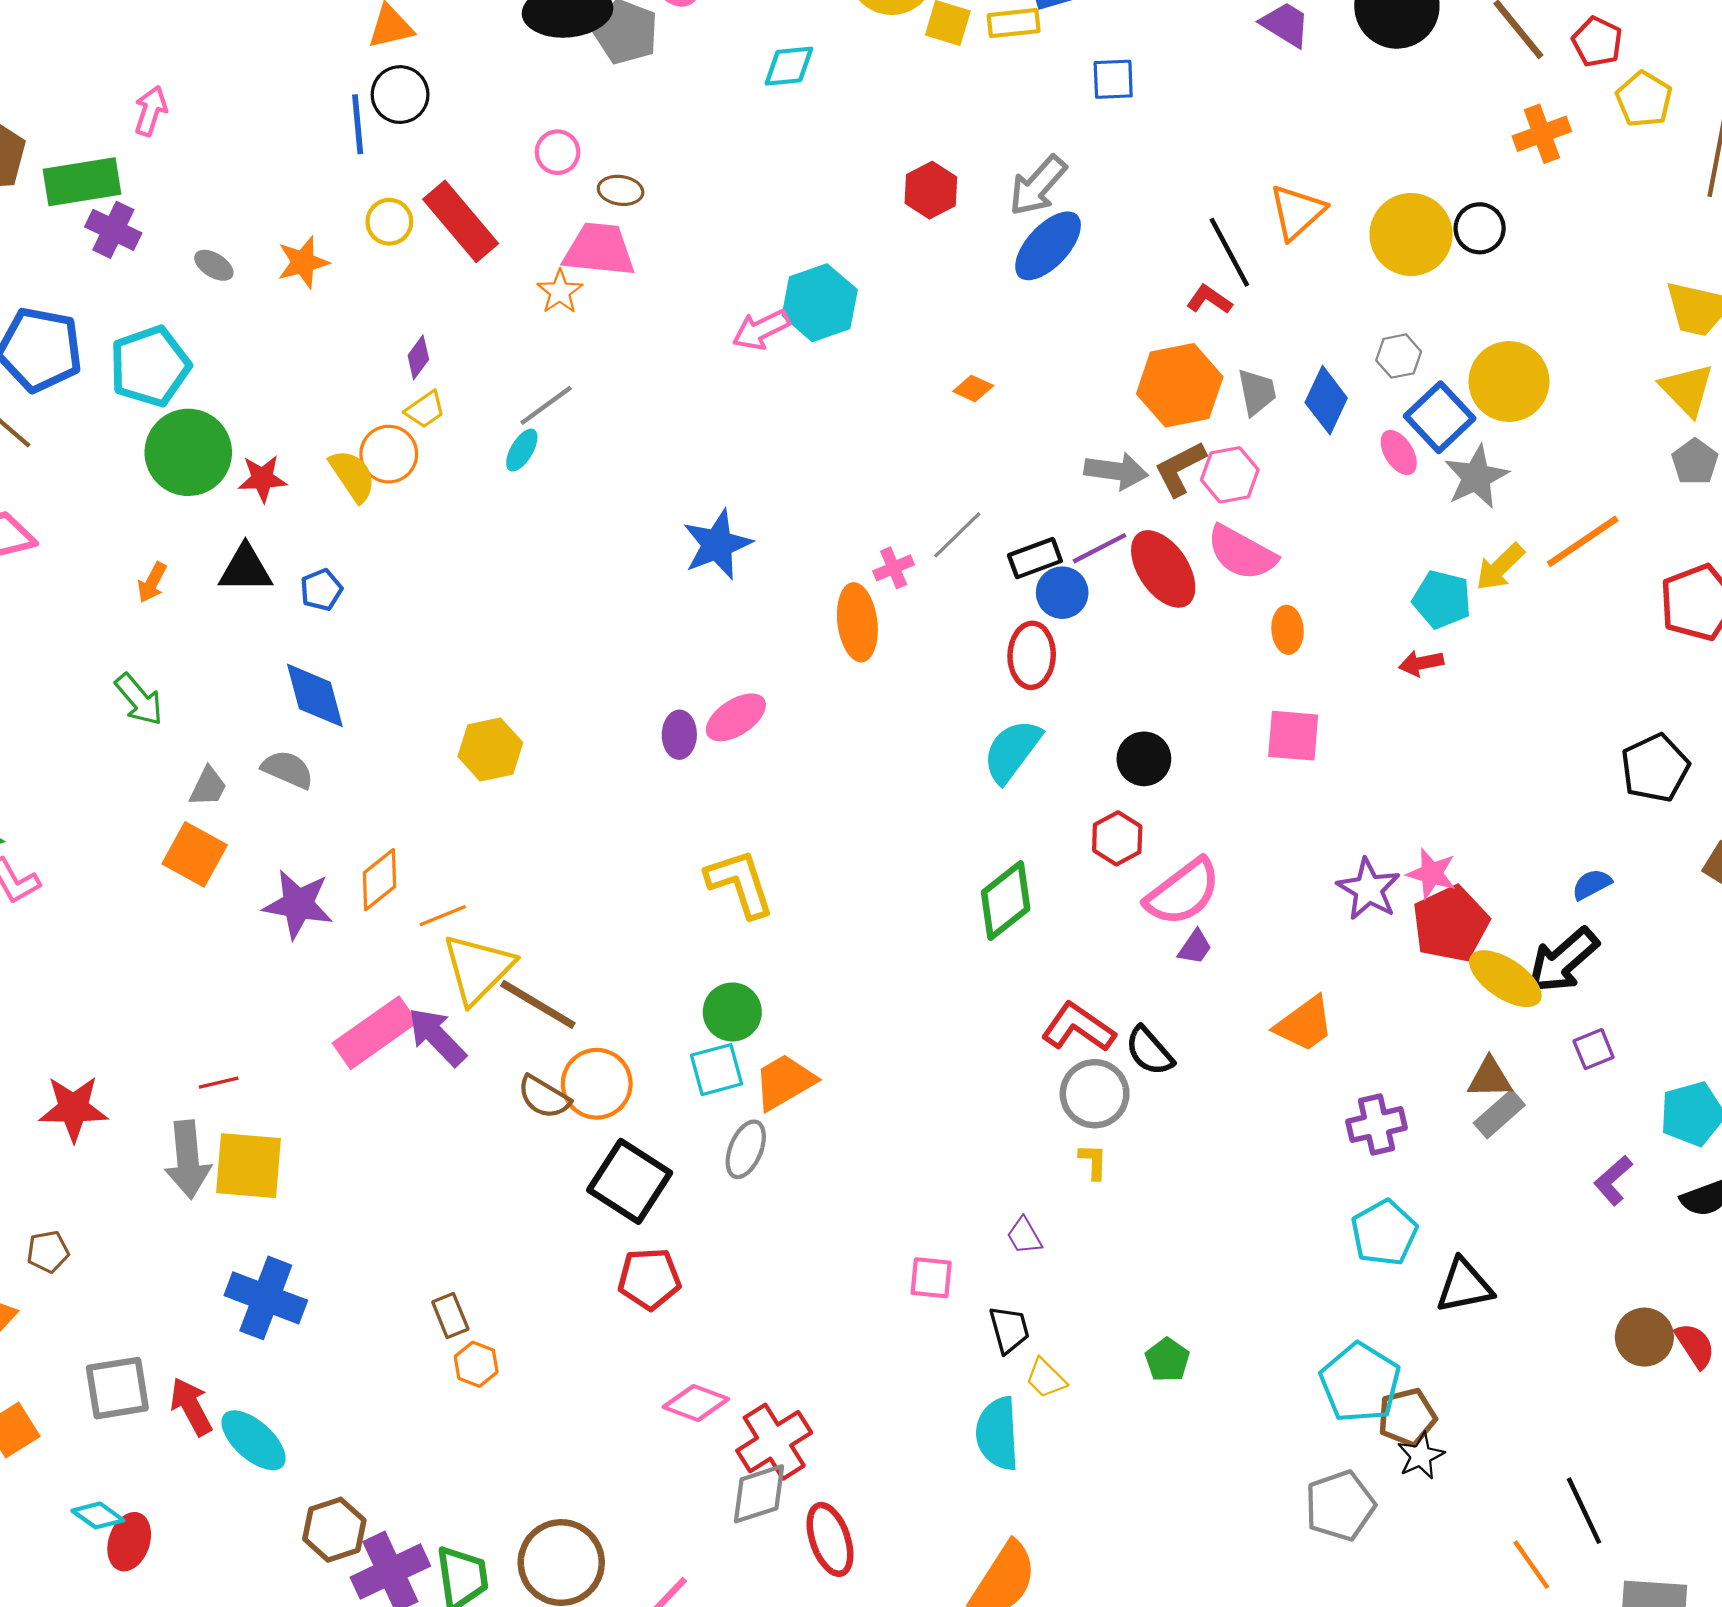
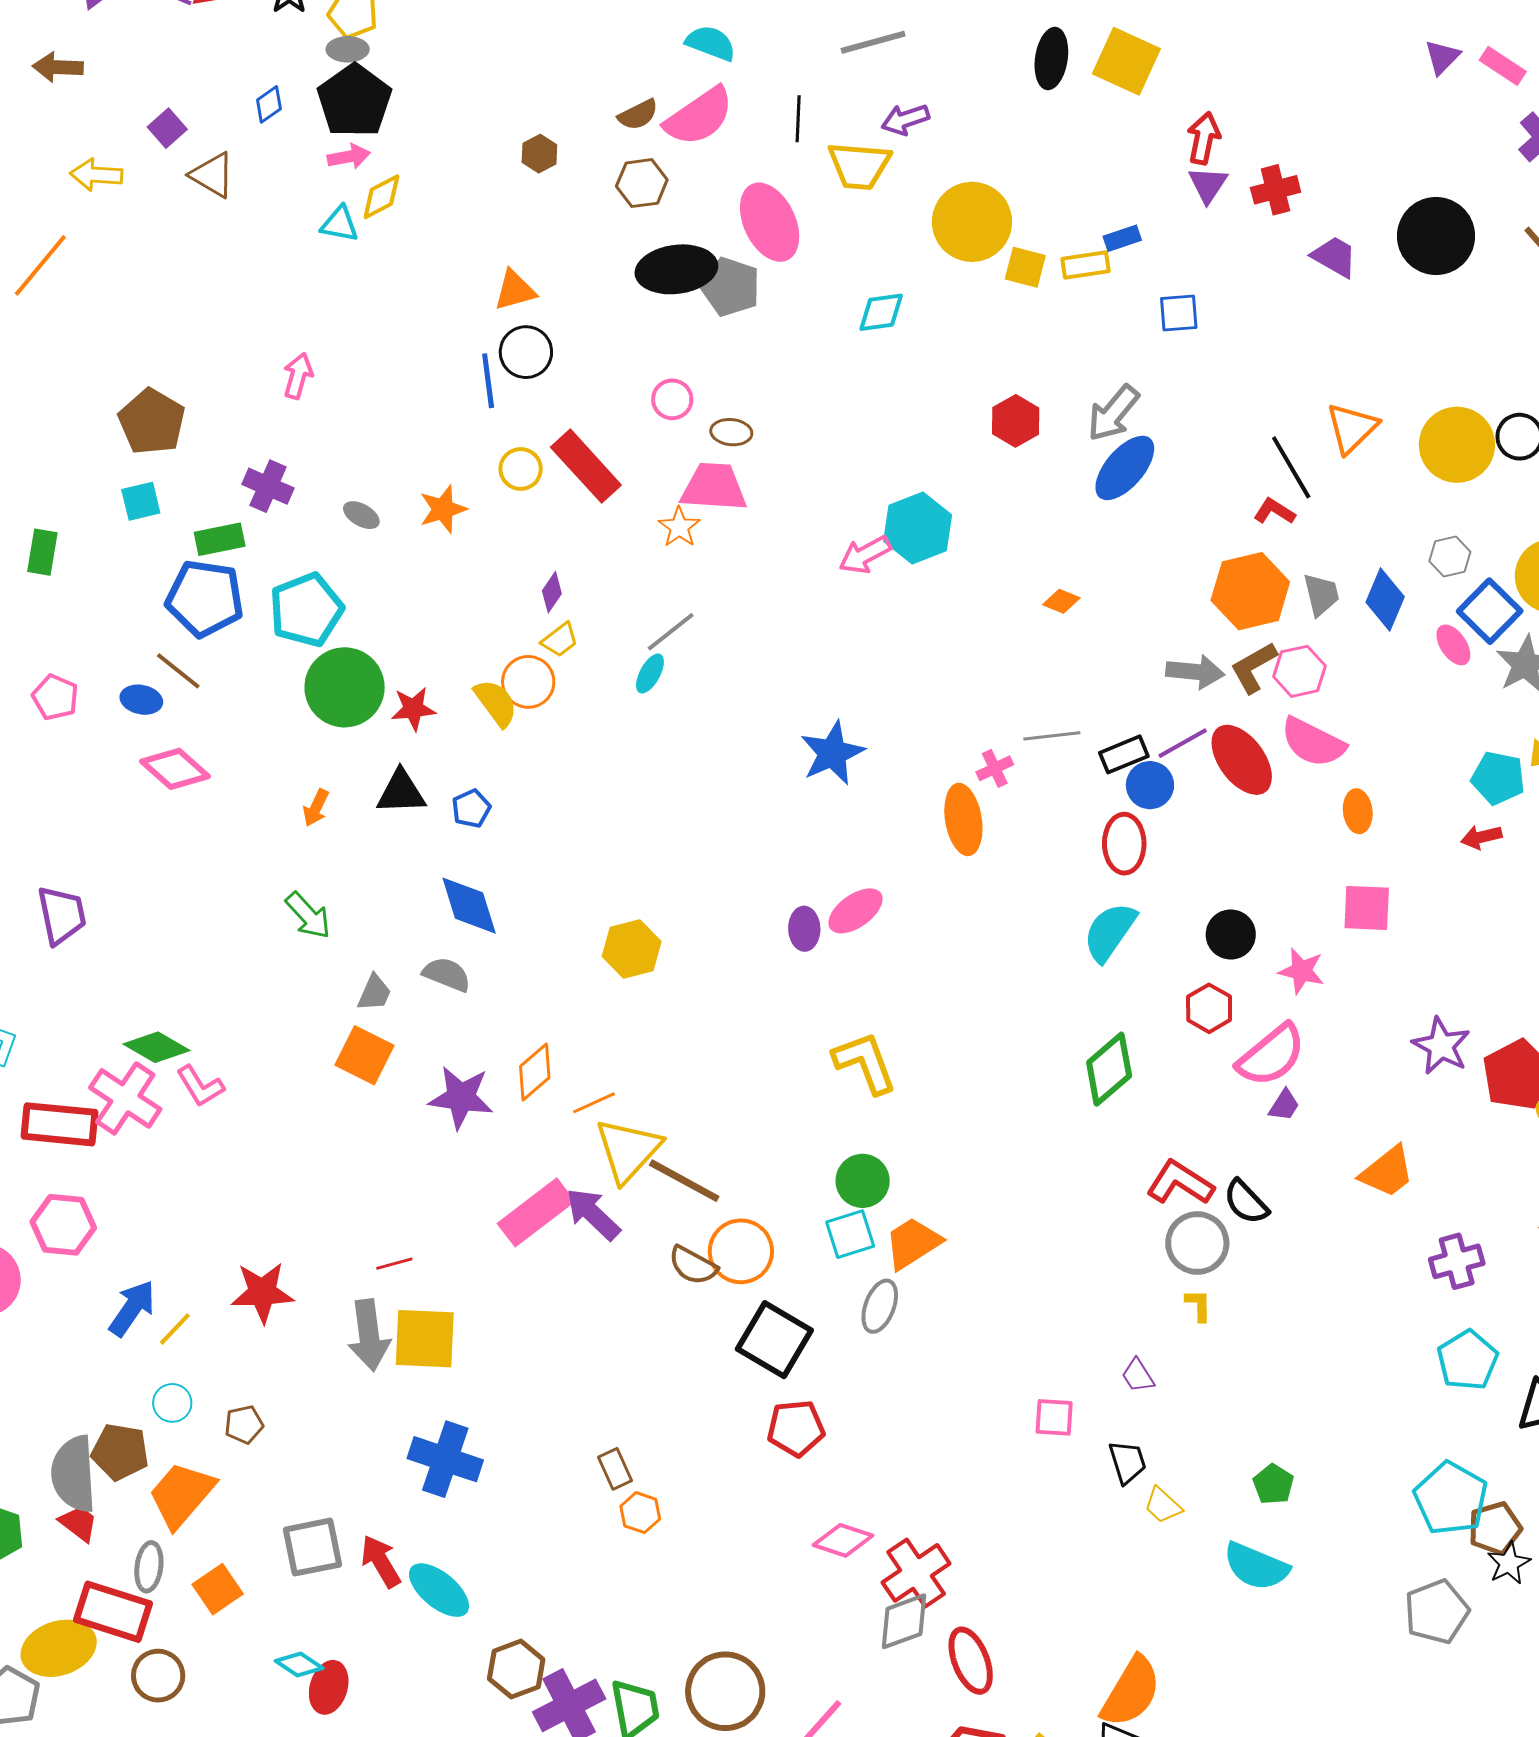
green rectangle: (82, 182) -> (220, 539), moved, size x0.7
gray line: (957, 535) -> (1052, 736), turned 40
pink star: (1432, 874) -> (1302, 971), moved
cyan semicircle: (998, 1434) -> (1256, 1566), moved, turned -62

